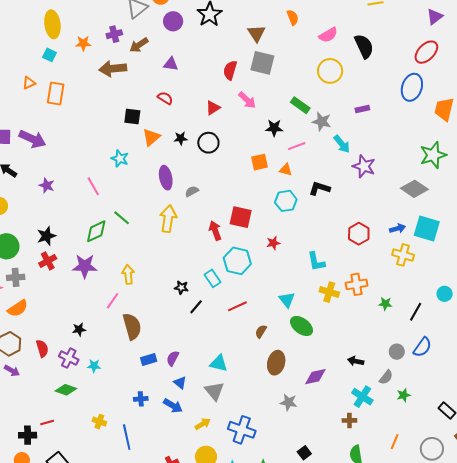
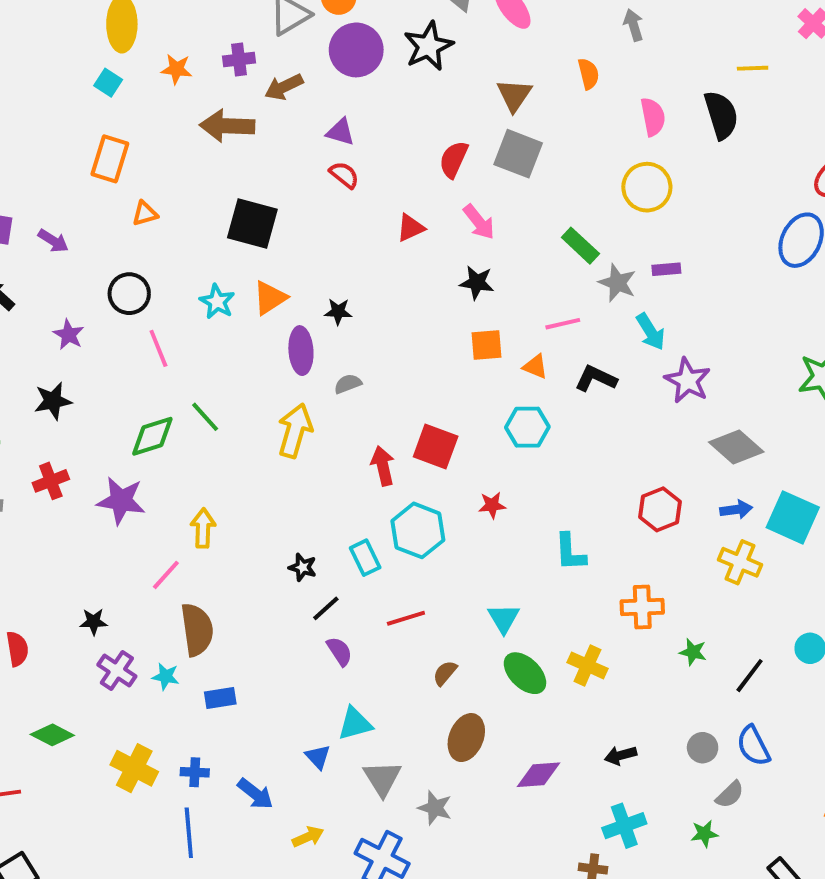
purple circle: (173, 21) -> (356, 50), size x1.4
pink semicircle: (328, 35) -> (653, 117), turned -78
black semicircle: (364, 46) -> (721, 115), moved
orange triangle: (29, 83) -> (145, 214), moved
red semicircle: (165, 98) -> (344, 175), moved
purple rectangle: (362, 109) -> (666, 269), moved
black square: (132, 117) -> (252, 224), size x1.5
black star: (274, 128) -> (477, 283), moved
orange triangle: (151, 137) -> (270, 298), moved
black star: (181, 138) -> (338, 312), moved
purple arrow: (32, 139) -> (53, 241), size x0.6
black circle: (208, 143) -> (129, 294), moved
black L-shape: (319, 188) -> (596, 378), moved
gray diamond: (414, 189) -> (736, 447), moved
black star: (46, 236) -> (53, 401), moved
yellow cross: (329, 292) -> (587, 665), moved
blue semicircle: (422, 347) -> (753, 746), turned 110
purple cross: (69, 358) -> (117, 671), moved
purple semicircle: (173, 358) -> (340, 651), moved, turned 112
black arrow: (356, 361) -> (621, 755), turned -35
cyan triangle: (219, 363) -> (355, 724), turned -36
cyan star: (94, 366) -> (166, 676), moved
gray semicircle: (386, 377) -> (730, 795), moved
blue triangle: (180, 383) -> (318, 757), moved
gray triangle: (214, 391) -> (382, 778), moved
cyan cross: (362, 397) -> (624, 826), turned 30
gray star: (289, 402) -> (435, 808), moved
yellow cross: (99, 422) -> (134, 768), moved, size x1.6
blue line: (127, 437) -> (189, 833), moved

